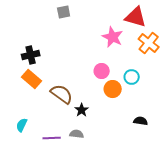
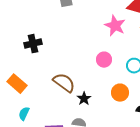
orange rectangle: (32, 79) -> (17, 84), moved
orange circle: (113, 89) -> (120, 93), moved

